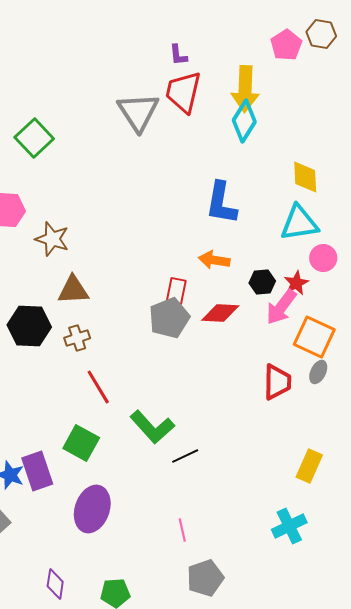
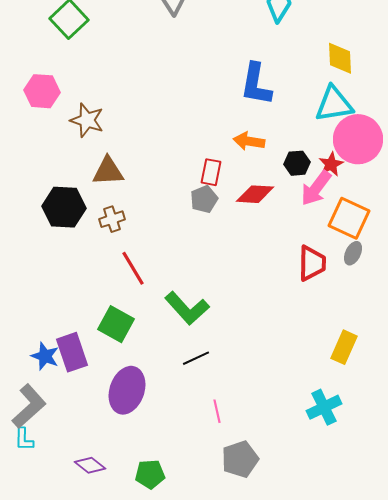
pink circle: (323, 258) -> (358, 139), size x1.8
gray pentagon: (169, 318) -> (204, 199), size x0.7
black line: (185, 456) -> (196, 358), moved
purple diamond: (55, 584) -> (90, 465), turned -60

